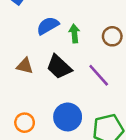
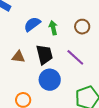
black trapezoid: (59, 67) -> (44, 55), turned -140
blue circle: (68, 117) -> (50, 80), moved

